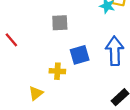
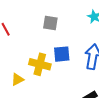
yellow cross: (57, 71) -> (40, 64), size x1.5

